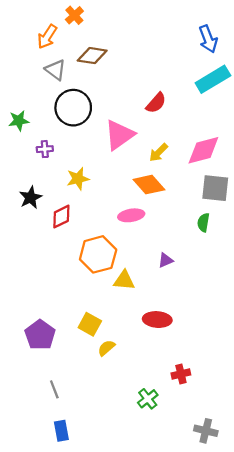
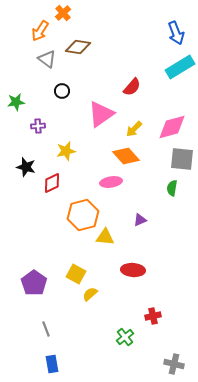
black circle: (73, 108) -> (62, 91), size x0.5
black star: (31, 198) -> (26, 167), turned -30

